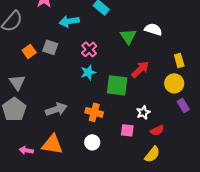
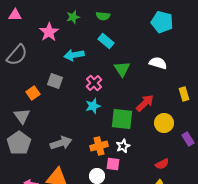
green triangle: (128, 36) -> (122, 69), moved
orange square: (29, 51) -> (33, 93), moved
yellow circle: (174, 83) -> (164, 123), moved
orange cross: (94, 112) -> (99, 146), turned -30
white star: (143, 112) -> (123, 146), moved
pink square: (127, 130) -> (113, 164), moved

